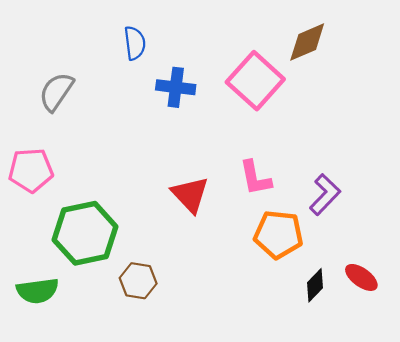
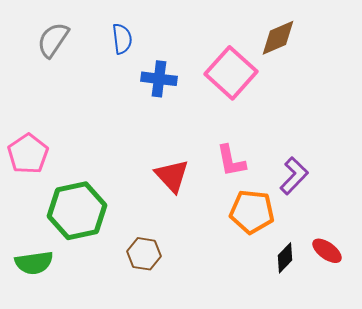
gray semicircle: (56, 92) -> (53, 40), moved
pink pentagon: (31, 170) -> (28, 154), turned -30
brown hexagon: (138, 281) -> (144, 254), moved

